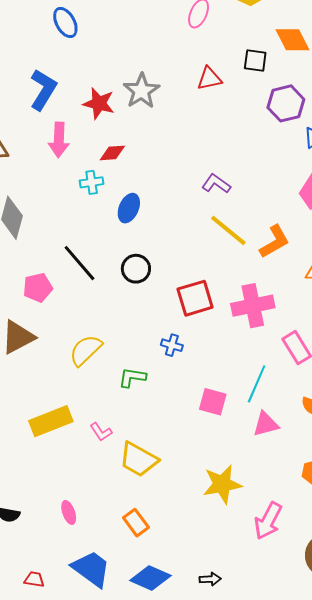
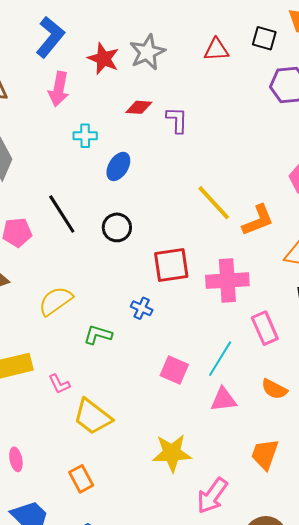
red diamond: (112, 153) -> (139, 107), moved
purple L-shape: (216, 184) -> (177, 120), moved, turned 48

